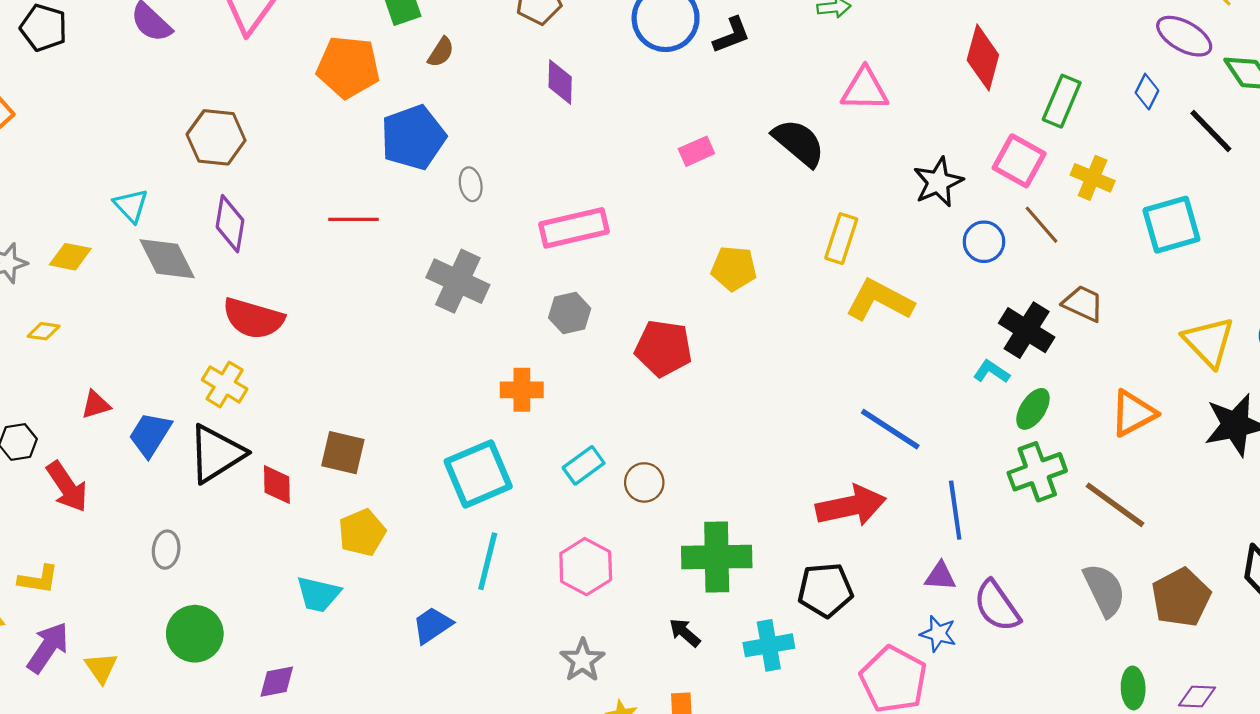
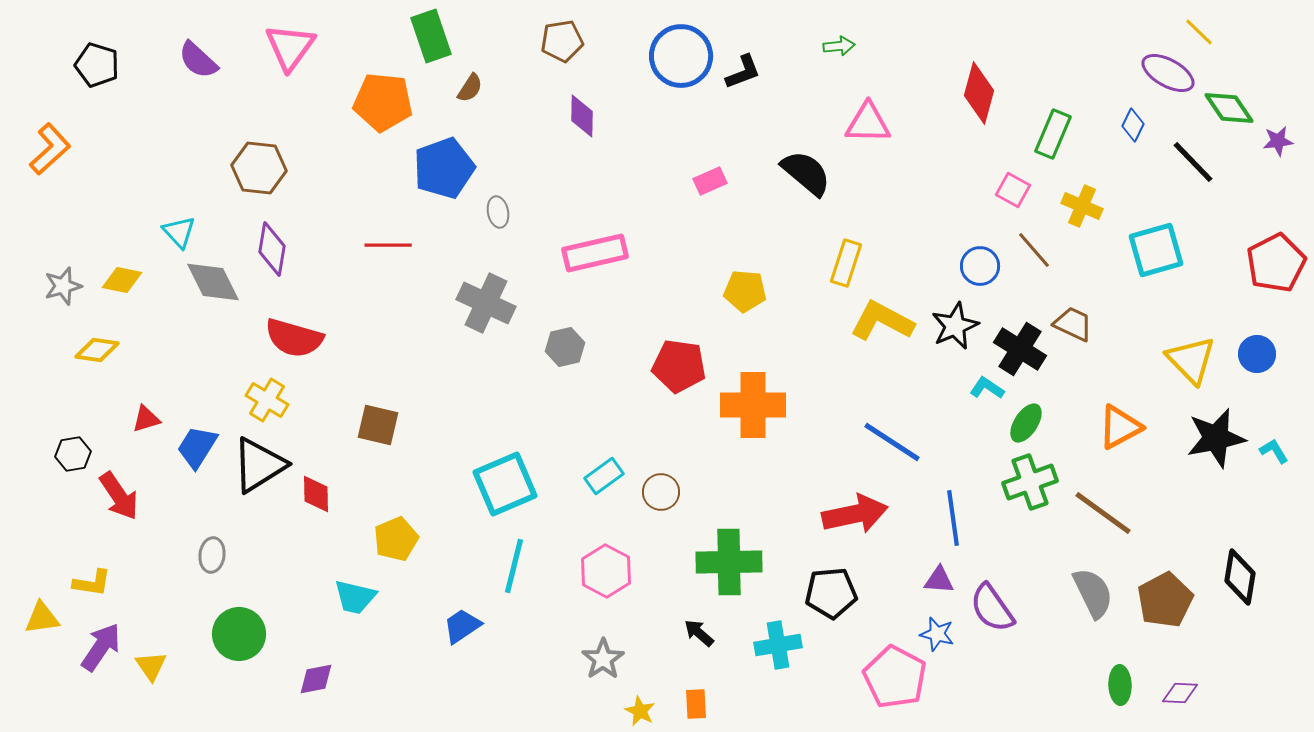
pink square: (1019, 161) -> (1013, 190), size x0.7
black star: (938, 182) -> (955, 326), moved
gray hexagon: (570, 313) -> (565, 347), moved
yellow diamond: (44, 331) -> (97, 350), size x1.4
orange cross: (522, 390) -> (753, 405), moved, size x1.6
brown square: (343, 453) -> (378, 425), moved

